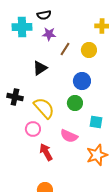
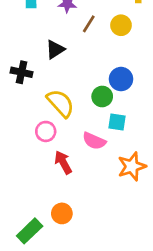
blue circle: (82, 81) -> (121, 79), moved
black cross: (15, 97) -> (22, 72), moved
cyan square: (96, 122) -> (117, 122), moved

